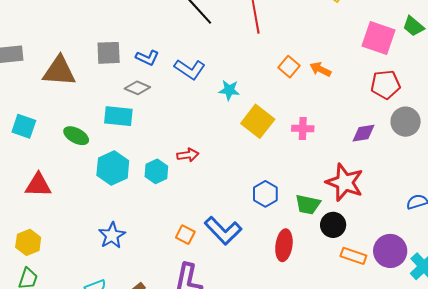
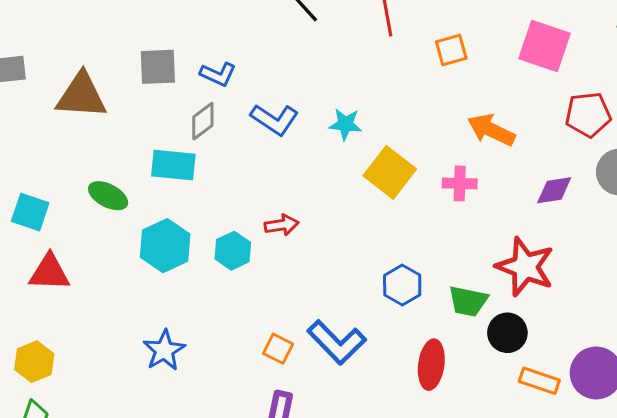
pink square: (378, 38) -> (544, 46), moved
orange square: (289, 67) -> (451, 50), moved, turned 35
blue L-shape: (190, 69) -> (275, 120), moved
orange arrow: (320, 69) -> (491, 130), moved, size x1.4
gray diamond: (137, 88) -> (203, 121), turned -60
cyan square: (24, 126) -> (30, 212), moved

